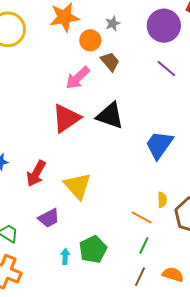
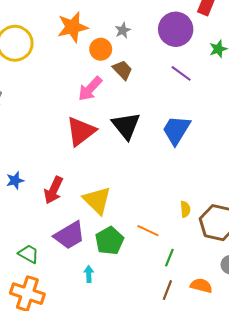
black triangle: (110, 116) -> (126, 126), turned 36
blue trapezoid: (159, 145) -> (176, 130), moved
purple trapezoid: (49, 218) -> (69, 235), size x1.4
orange line: (142, 218) -> (148, 231), moved
green pentagon: (93, 249) -> (109, 241), moved

